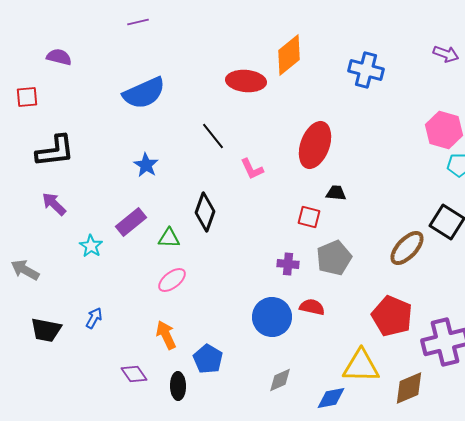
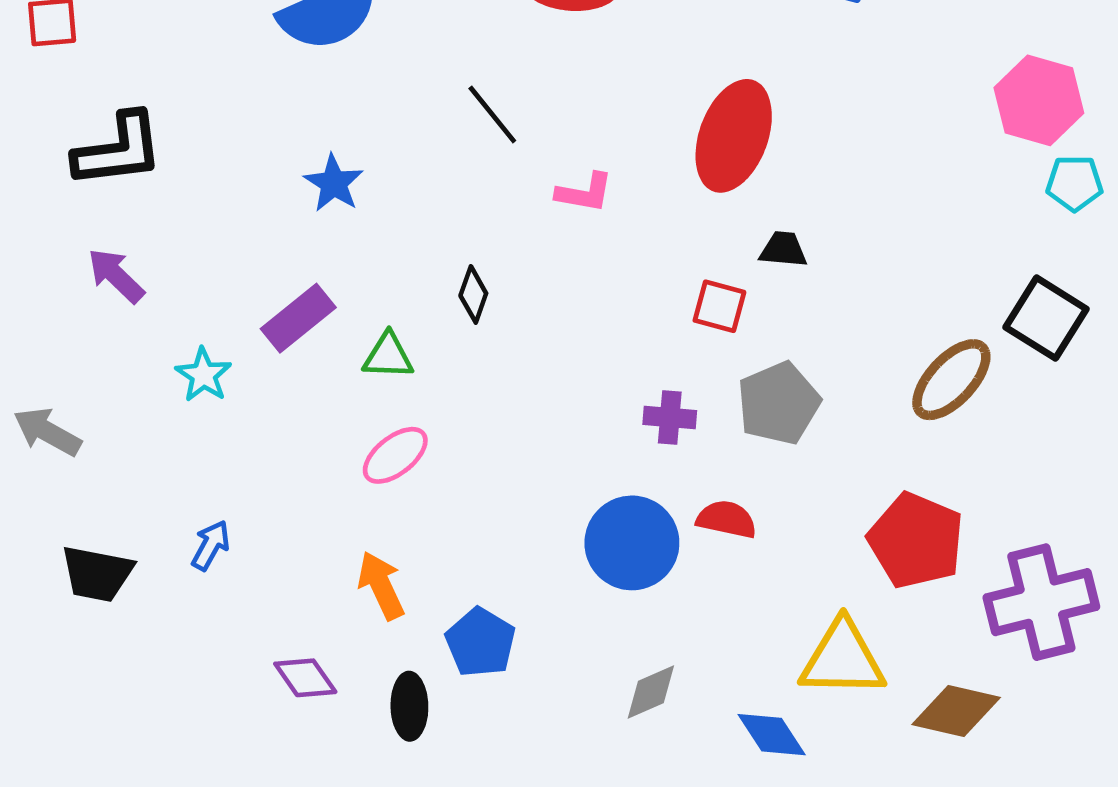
pink L-shape: (252, 169) -> (585, 193), turned -55
black diamond: (205, 212) -> (473, 294), size x0.6
brown diamond: (409, 388) -> (956, 711), turned 36
blue diamond: (331, 398) -> (772, 735), turned 68

